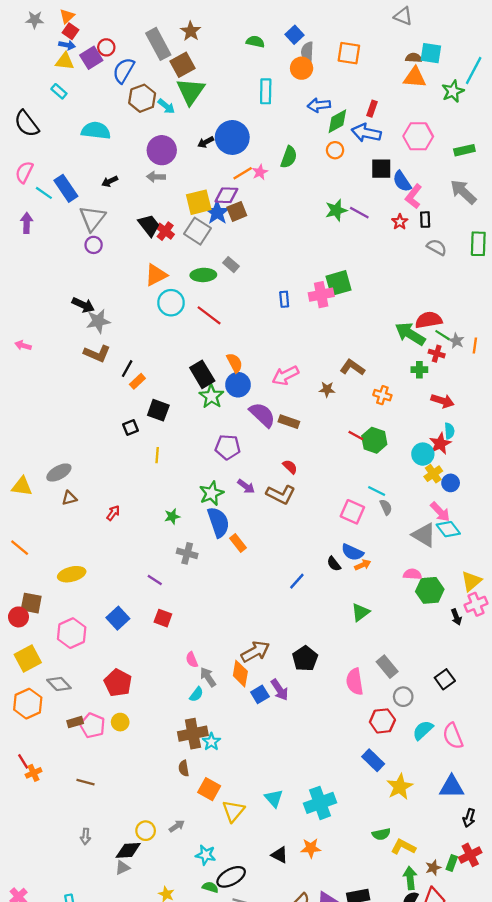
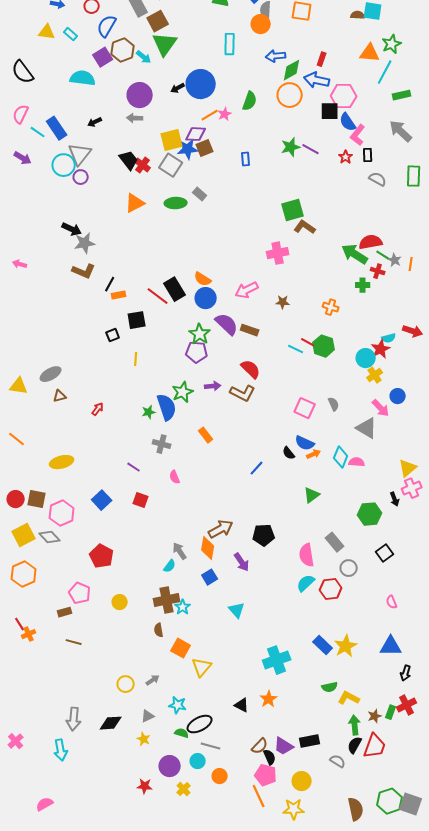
purple square: (91, 58) -> (103, 57), moved
yellow triangle: (65, 61) -> (47, 32), moved
cyan line: (474, 70) -> (385, 72), moved
orange triangle: (415, 77) -> (370, 53), moved
cyan rectangle: (59, 91) -> (71, 34), moved
pink hexagon: (418, 136) -> (344, 96), moved
orange circle: (335, 150) -> (290, 95), size x1.6
blue star: (217, 213) -> (188, 149), turned 30
purple arrow: (27, 223) -> (23, 158), turned 120
pink cross: (321, 295) -> (278, 253), moved
blue rectangle: (284, 299) -> (246, 159), moved
cyan circle: (171, 303) -> (64, 165), moved
red line: (209, 315) -> (158, 296), moved
orange semicircle: (235, 363) -> (203, 279), turned 150
brown L-shape: (352, 367) -> (305, 227), moved
orange rectangle: (137, 381) -> (119, 295), turned 32
green star: (211, 396) -> (200, 334), moved
red arrow: (442, 401) -> (413, 331), moved
black square: (158, 410) -> (137, 320), turned -30
cyan semicircle: (449, 431) -> (389, 338), turned 80
red semicircle: (290, 467) -> (251, 369), size x1.5
blue circle: (451, 483) -> (398, 396), moved
purple arrow: (246, 486) -> (213, 386), turned -42
cyan line: (377, 491) -> (296, 349), moved
blue semicircle: (218, 522) -> (167, 407), moved
cyan diamond: (448, 529) -> (341, 457), moved, turned 60
green hexagon: (430, 590) -> (370, 514), moved
brown square: (31, 603) -> (37, 499), moved
black pentagon: (305, 659) -> (264, 535), turned 30
pink semicircle: (192, 660) -> (175, 477), moved
gray diamond: (59, 684) -> (50, 537), moved
blue square: (260, 694) -> (210, 577), moved
brown rectangle: (75, 722) -> (65, 612), moved
yellow circle: (120, 722) -> (120, 602), moved
cyan semicircle: (423, 730) -> (306, 583), moved
pink semicircle: (453, 736) -> (392, 602), size x0.6
blue rectangle: (373, 760) -> (323, 645), moved
cyan triangle: (274, 798) -> (237, 610), moved
gray arrow: (85, 836) -> (74, 719), moved, size x1.6
orange star: (311, 848) -> (269, 699), turned -30
black diamond: (128, 850) -> (111, 723), moved
gray triangle: (122, 868) -> (148, 716), moved

